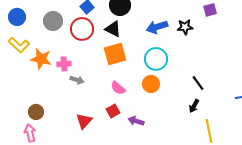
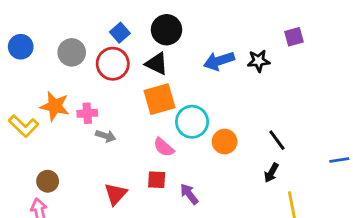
yellow L-shape: (19, 45) -> (24, 126), moved
cyan circle: (156, 59) -> (192, 122), moved
orange circle: (151, 84) -> (225, 142), moved
red square: (113, 111) -> (157, 180), turned 32
purple arrow: (136, 121) -> (189, 194), turned 35

